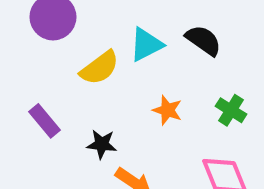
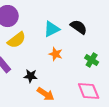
yellow semicircle: (100, 68) -> (17, 40), moved
orange star: (167, 110) -> (56, 54), moved

